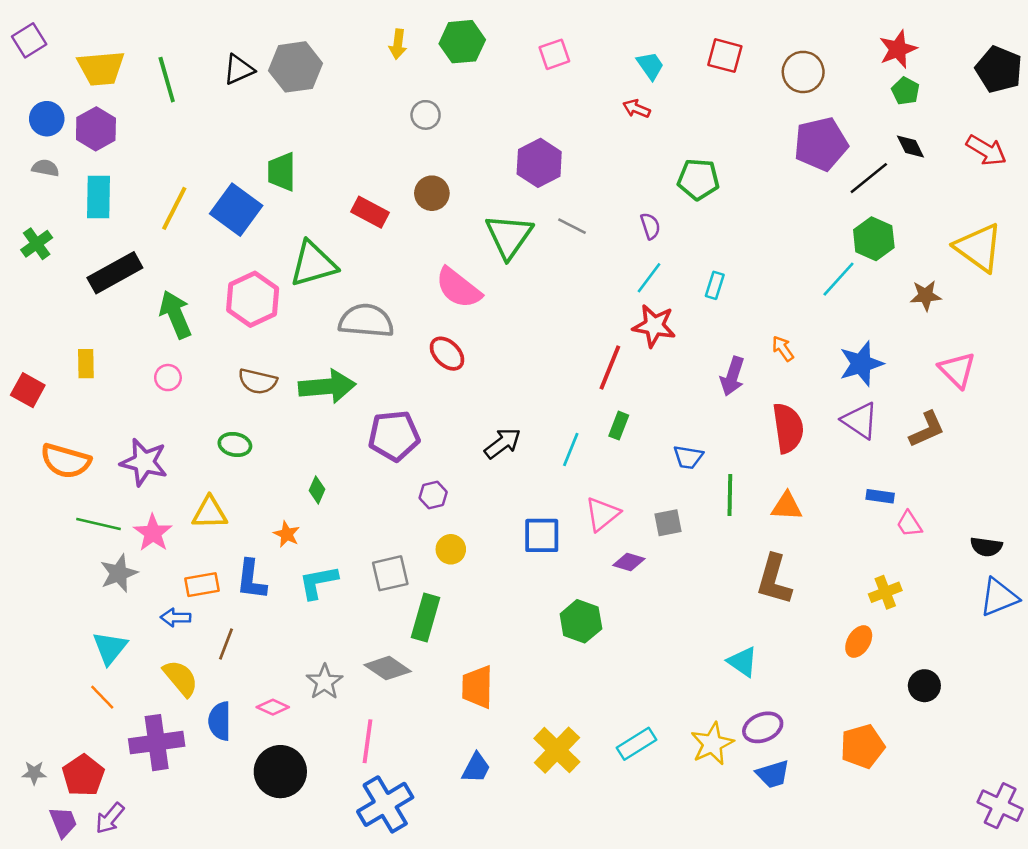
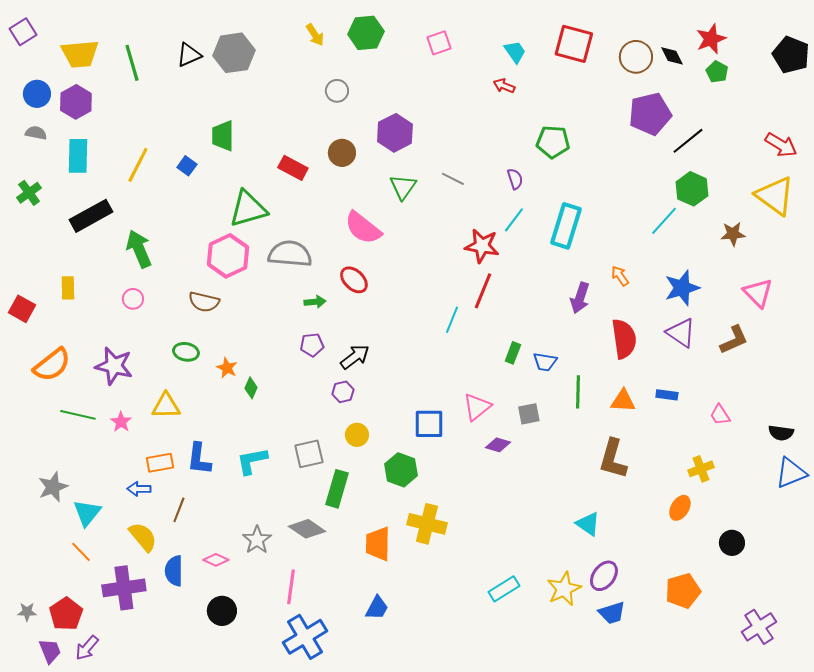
yellow arrow: (398, 44) -> (315, 35), turned -40
red square: (725, 56) -> (574, 44), size x1.4
black diamond: (910, 146) -> (672, 56), moved
red arrow: (986, 150) -> (781, 145), moved
purple hexagon: (539, 163) -> (395, 133), moved
blue square: (236, 210) -> (187, 166), size x0.5
green triangle: (509, 236) -> (403, 187), size x0.7
cyan rectangle: (715, 285) -> (566, 226), size x2.0
pink hexagon: (253, 299) -> (228, 256), moved
red star: (654, 326) -> (482, 246), moved
green arrow: (327, 386) -> (315, 302), moved, size x0.5
green rectangle: (619, 426) -> (513, 353), moved
purple pentagon: (394, 436) -> (312, 345), size x0.6
black arrow: (503, 443) -> (355, 357), moved
cyan line: (571, 450) -> (452, 320), moved
orange semicircle: (66, 461) -> (52, 365), turned -54
blue rectangle: (880, 496) -> (667, 395), moved
pink star: (153, 533) -> (121, 422), size x0.7
orange star: (287, 534) -> (227, 368), moved
gray star: (119, 573) -> (53, 487), moved
green hexagon: (581, 621) -> (401, 470), moved
purple ellipse: (763, 727) -> (604, 576), turned -32
yellow cross: (557, 750) -> (427, 524), moved, turned -30
black circle: (280, 772) -> (222, 611), size x0.7
purple cross: (1000, 806) -> (759, 627), moved, turned 32

